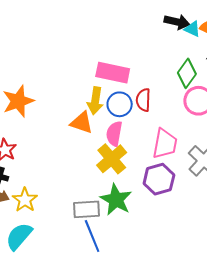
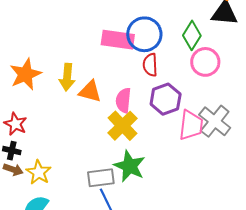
yellow arrow: (95, 101) -> (67, 77), moved
blue circle: (120, 104) -> (144, 34), moved, size x1.4
pink trapezoid: (165, 144) -> (191, 125), moved
purple hexagon: (159, 179) -> (166, 99), moved

